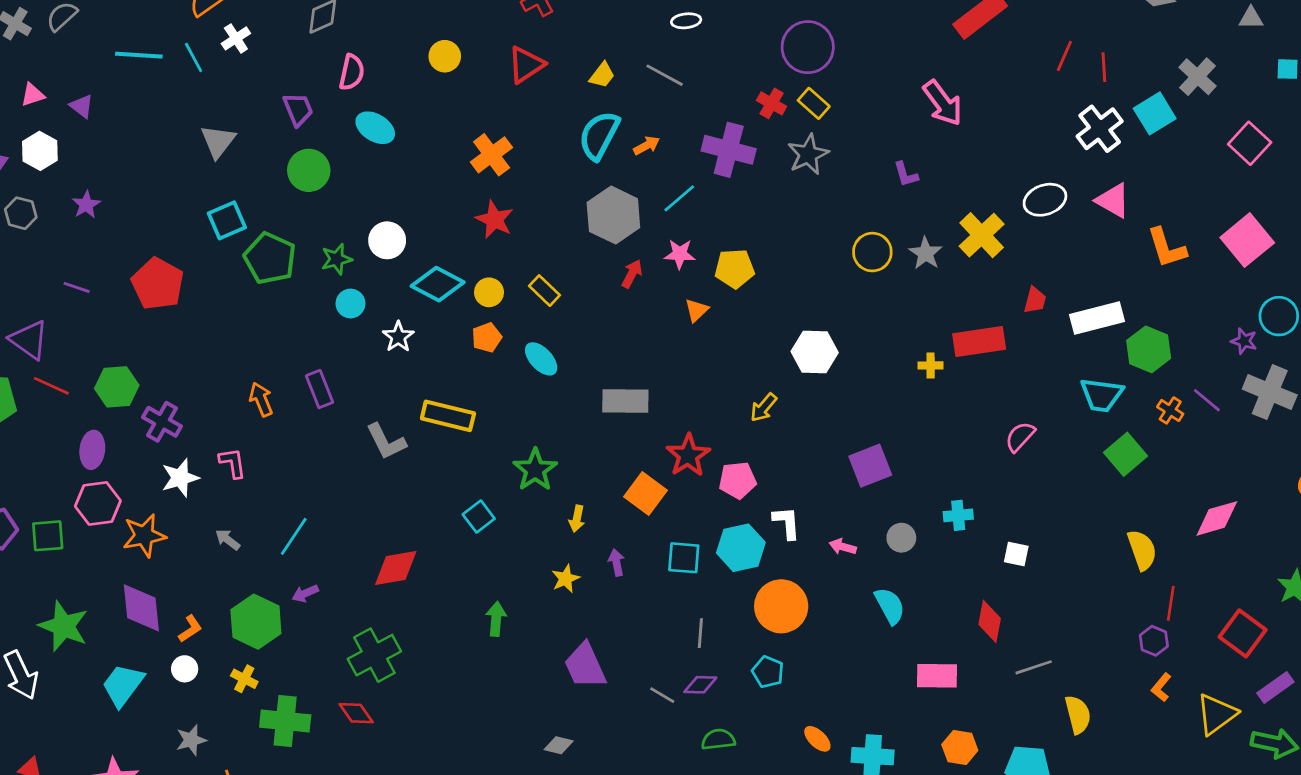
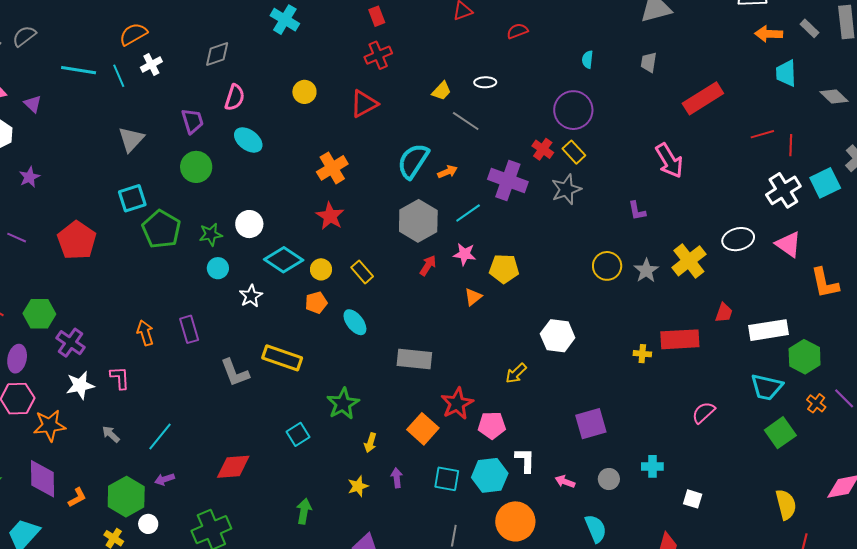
red line: (1064, 56) -> (762, 134), turned 45
yellow trapezoid: (602, 75) -> (442, 91), moved
white circle: (185, 669) -> (148, 524), moved

